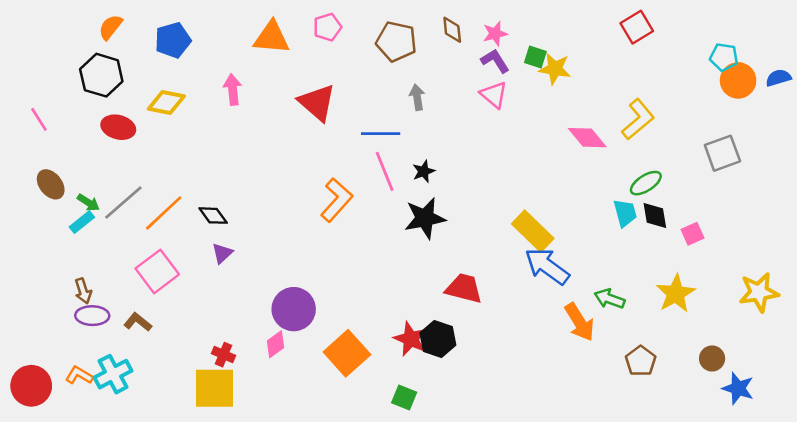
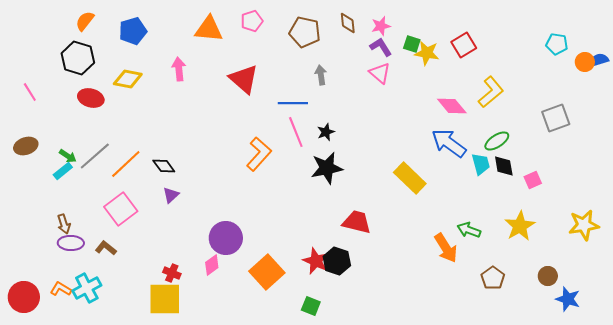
red square: (637, 27) -> (464, 45), moved
orange circle: (738, 80) -> (585, 62), moved, size x0.7
brown ellipse: (51, 184) -> (26, 146), moved, turned -70
blue arrow: (547, 266) -> (449, 143), moved

